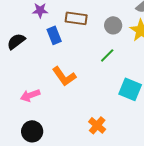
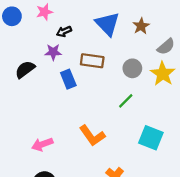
black semicircle: (16, 41) -> (25, 69), moved
orange L-shape: (64, 76) -> (92, 136), moved

